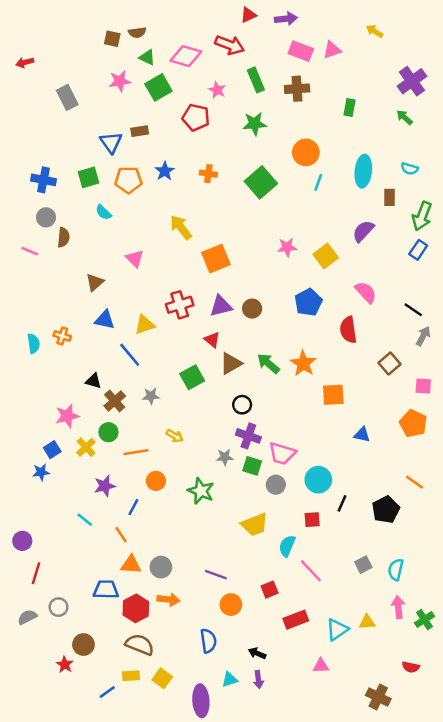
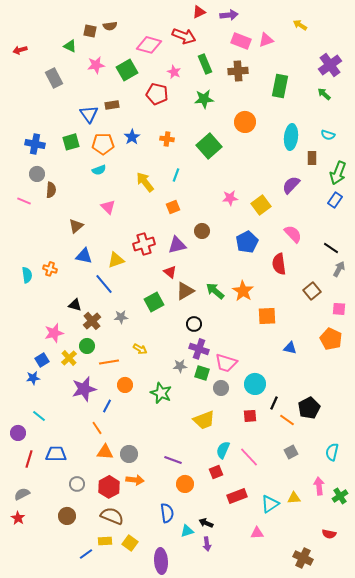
green triangle: (147, 57) -> (70, 46), moved
green rectangle: (350, 107) -> (280, 86), size x1.6
cyan line: (318, 182) -> (176, 175), moved
cyan semicircle: (103, 212) -> (99, 170), moved, turned -64
orange square: (216, 259) -> (173, 207), size x0.6
brown circle: (252, 309) -> (202, 231), moved
orange line: (414, 482) -> (287, 420), moved
purple star: (105, 486) -> (84, 389), size x1.4
cyan line: (85, 520) -> (39, 416), moved
cyan semicircle: (287, 546) -> (223, 450), moved
cyan semicircle: (396, 570) -> (332, 452), moved
blue trapezoid: (106, 590) -> (56, 454), moved
gray circle: (58, 607) -> (77, 484), moved
red star: (65, 665) -> (18, 518), moved
cyan triangle: (230, 680) -> (187, 531), moved

